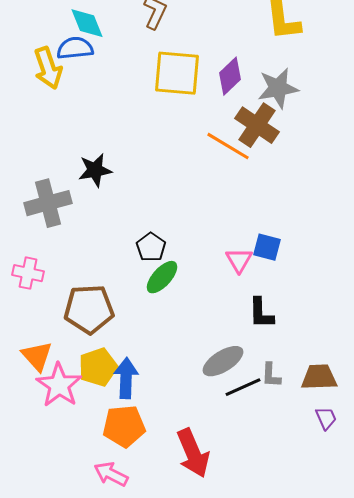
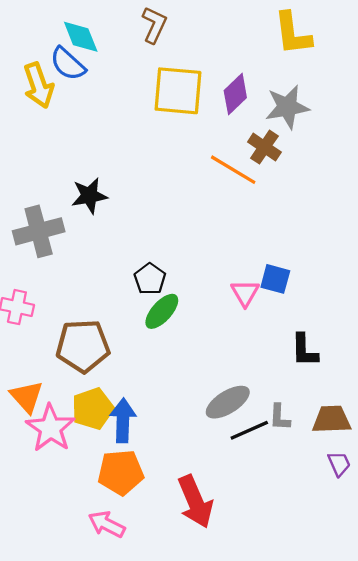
blue semicircle: (75, 48) -> (68, 64), turned -132
brown cross: (257, 125) -> (264, 147), size x0.7
black L-shape: (261, 313) -> (304, 350), moved

